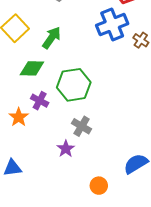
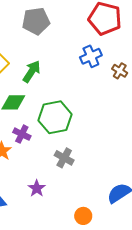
blue cross: (112, 24) -> (91, 56), size x0.7
purple star: (66, 149) -> (37, 188), moved

